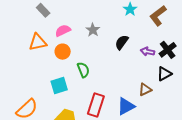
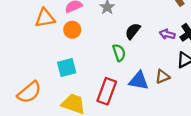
black semicircle: (122, 42) -> (133, 31), moved
green semicircle: (83, 70) -> (119, 53), moved
blue triangle: (126, 106) -> (139, 81), moved, turned 36

